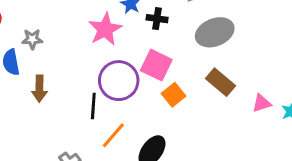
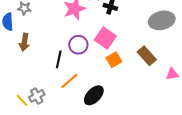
gray ellipse: (215, 32) -> (162, 20), moved
purple circle: (119, 81) -> (78, 45), size x0.7

